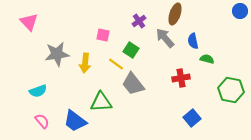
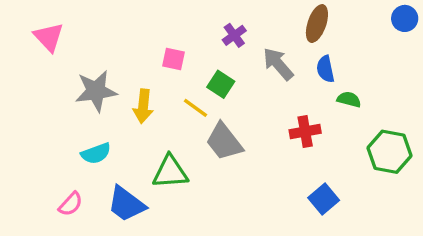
brown ellipse: (175, 14) -> (317, 24), moved
cyan semicircle: (38, 91) -> (96, 153), moved
pink semicircle: (42, 121) -> (71, 204), turned 84

